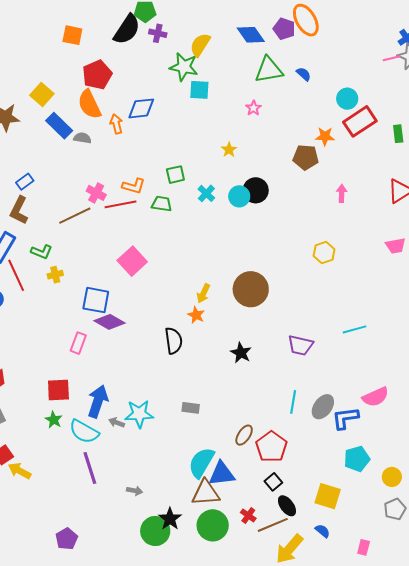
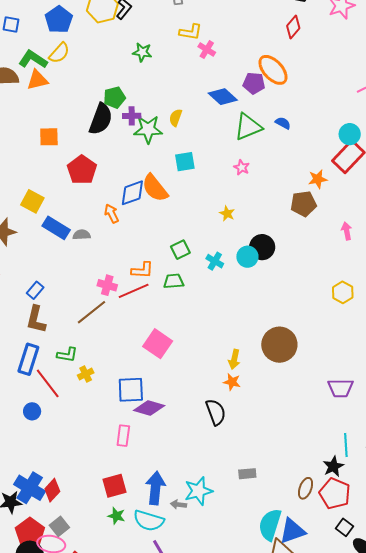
yellow semicircle: (200, 45) -> (176, 118), size x0.7
green star: (184, 67) -> (148, 129), moved
cyan circle: (347, 99) -> (350, 134), moved
orange semicircle: (89, 104) -> (155, 188), moved
black star: (241, 353) -> (333, 466), moved, turned 30

